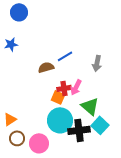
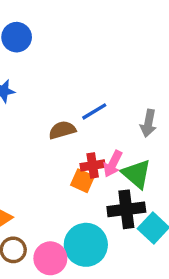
green triangle: (90, 106) -> (136, 174), moved
cyan circle: (60, 120) -> (86, 245), moved
black cross: (79, 130) -> (126, 209), moved

